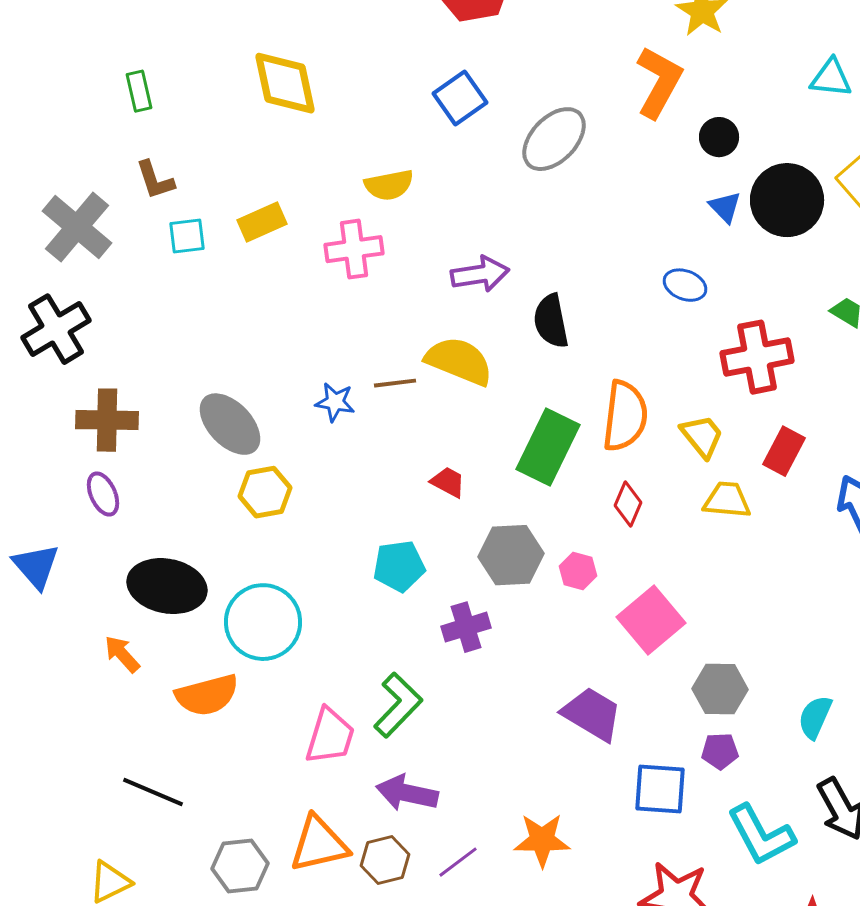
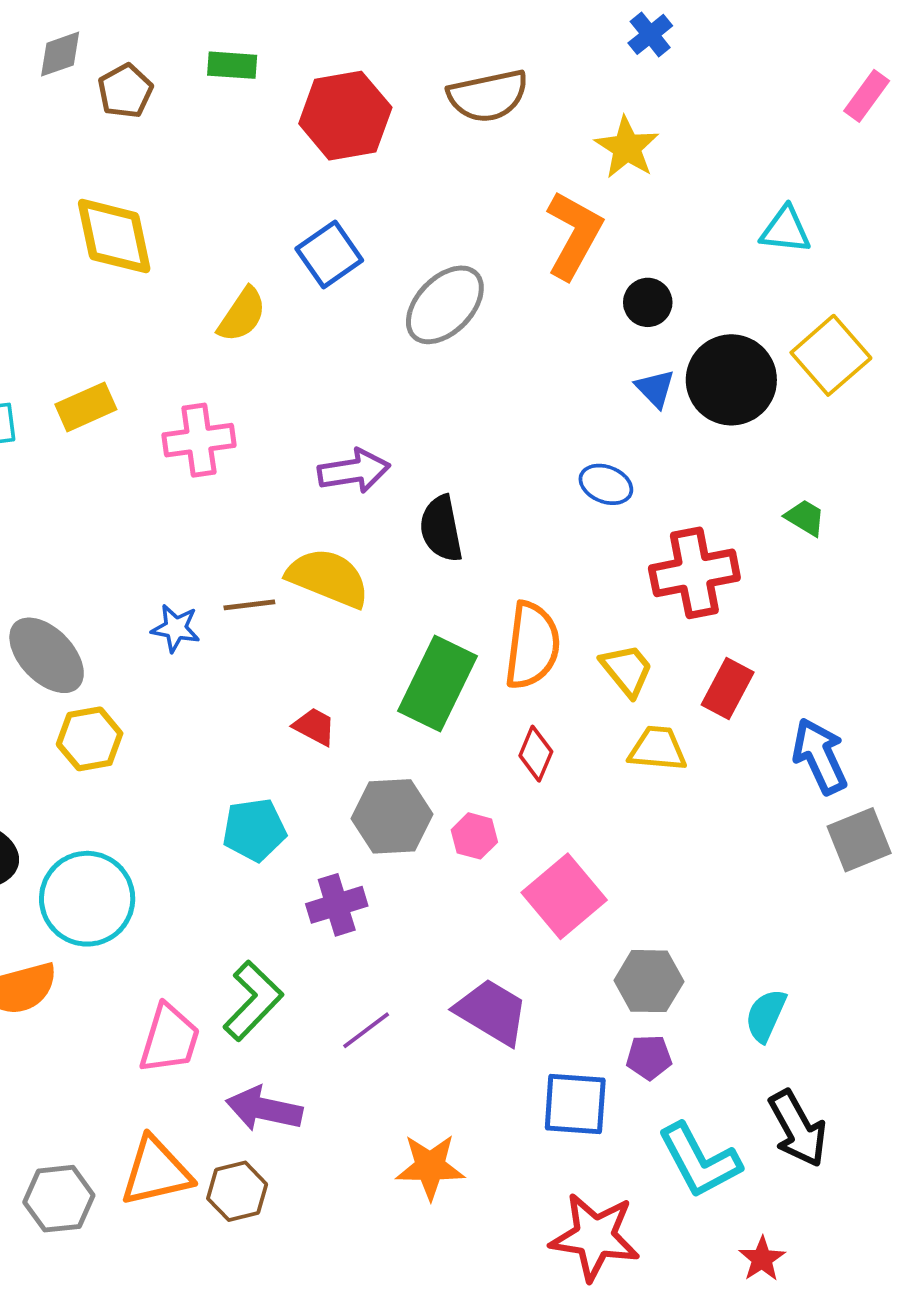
yellow semicircle: (389, 185) -> (242, 315), moved, turned -45
purple line: (458, 862) -> (366, 1030), moved

